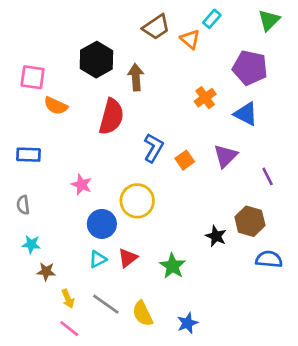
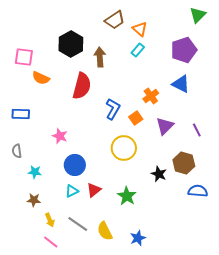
cyan rectangle: (212, 19) -> (138, 50), moved
purple pentagon: (250, 68) -> (184, 50), turned -30
orange cross: (205, 98) -> (151, 96), moved
purple triangle: (225, 156) -> (165, 126), moved
yellow circle: (137, 201) -> (124, 148), moved
cyan star: (31, 244) -> (35, 172), moved

